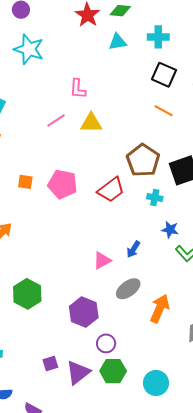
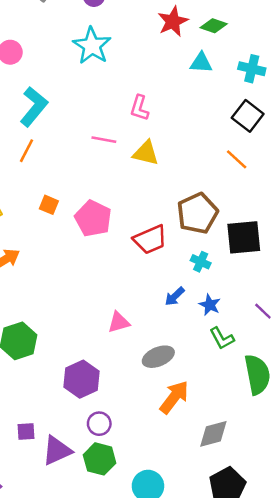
pink line: (56, 120) -> (104, 140), turned 30
blue arrow: (133, 249) -> (175, 296), moved
gray ellipse: (128, 289) -> (158, 357), moved

